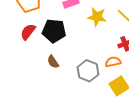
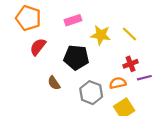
black pentagon: (54, 31) -> (76, 57), moved
red semicircle: (28, 32) -> (38, 47), moved

